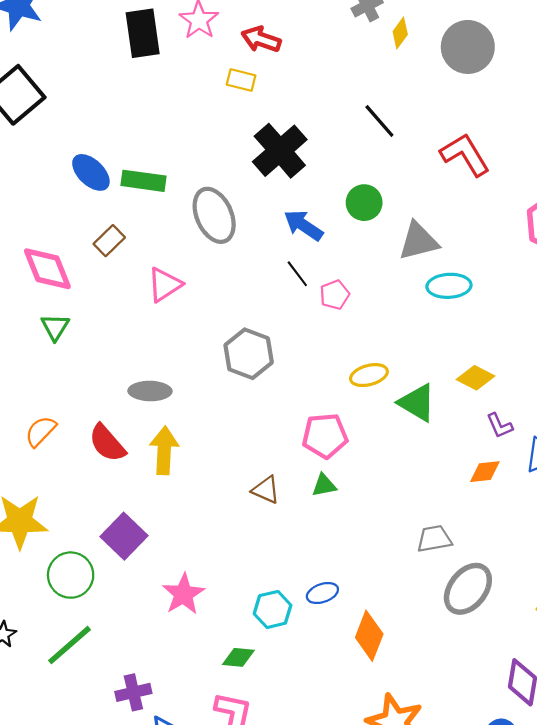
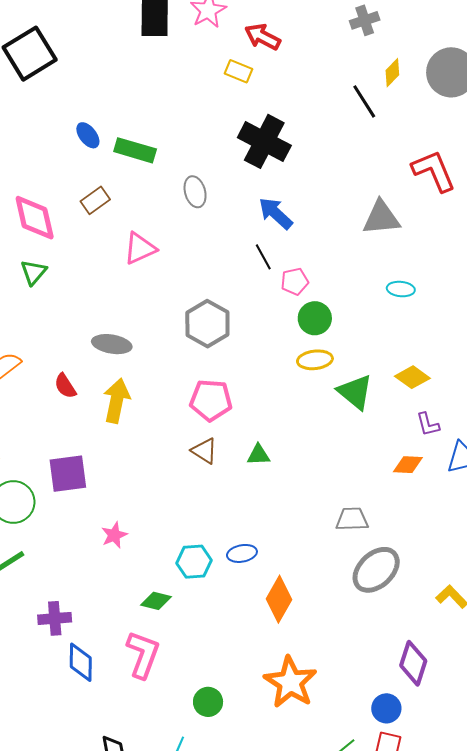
yellow diamond: (400, 33) -> (392, 73), moved
black line: (379, 121) -> (364, 101), moved
black cross: (280, 151) -> (264, 141), turned -30
blue ellipse: (91, 172) -> (88, 135), size x0.7
green circle: (364, 203) -> (315, 318), moved
gray ellipse: (214, 215) -> (195, 192), size x0.6
gray triangle: (418, 241) -> (381, 218), moved
cyan ellipse: (449, 286) -> (401, 289), size x0.7
pink pentagon: (325, 436) -> (211, 400), moved
red semicircle: (107, 443) -> (65, 386), size x0.7
purple square: (124, 536) -> (68, 474), turned 30
pink star: (183, 594) -> (114, 535), size x0.7

